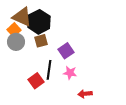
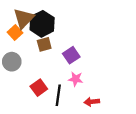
brown triangle: (22, 17) -> (24, 18), turned 50
gray circle: (16, 42) -> (12, 62), moved
black line: (49, 70) -> (58, 95), moved

